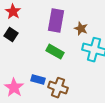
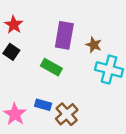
green rectangle: (55, 52) -> (51, 67), moved
brown cross: (58, 88) -> (67, 114), turned 30

